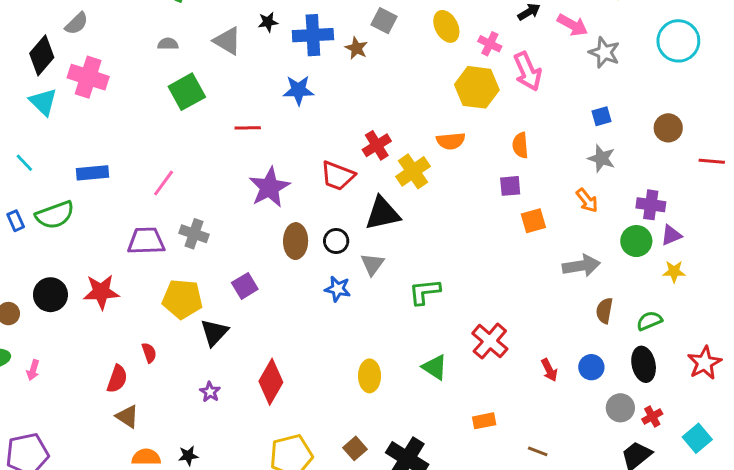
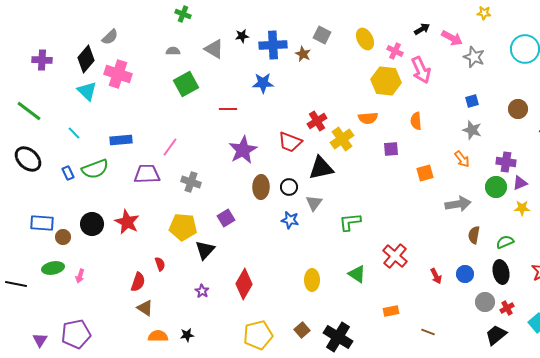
purple square: (510, 186) -> (391, 149), moved
purple trapezoid: (146, 241) -> (147, 174), moved
red star: (101, 292) -> (127, 222), turned 30

